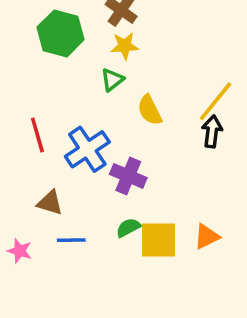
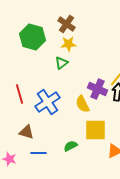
yellow semicircle: (150, 110) -> (82, 104), moved
purple cross: (128, 176) -> (97, 89), moved
yellow square: (159, 240) -> (95, 130), moved

